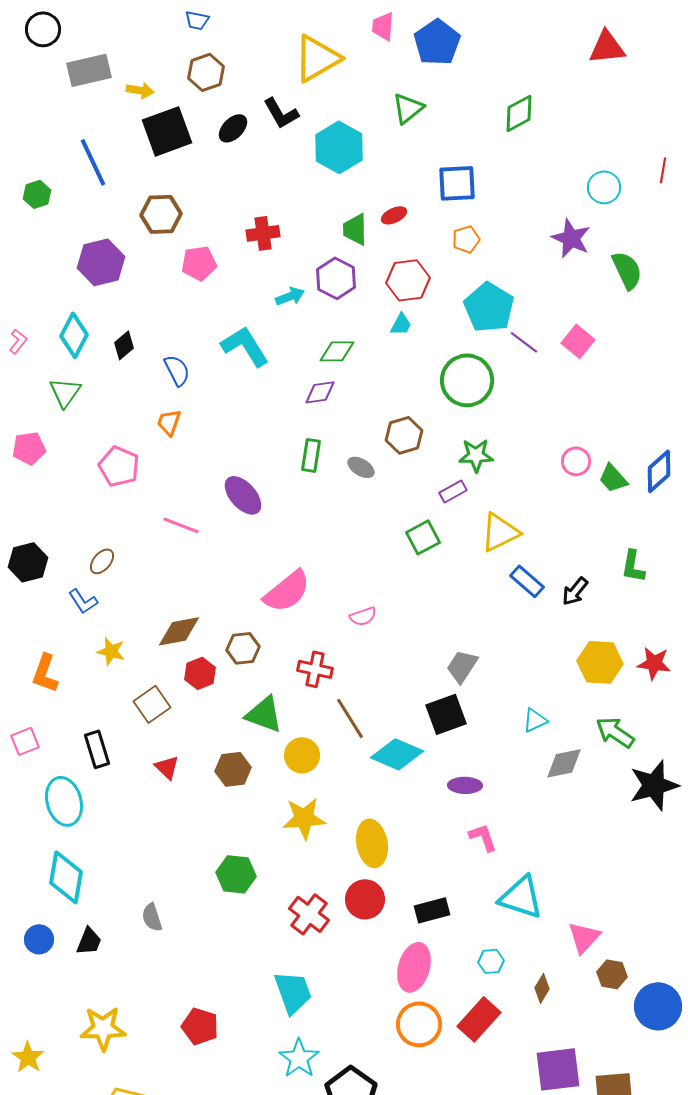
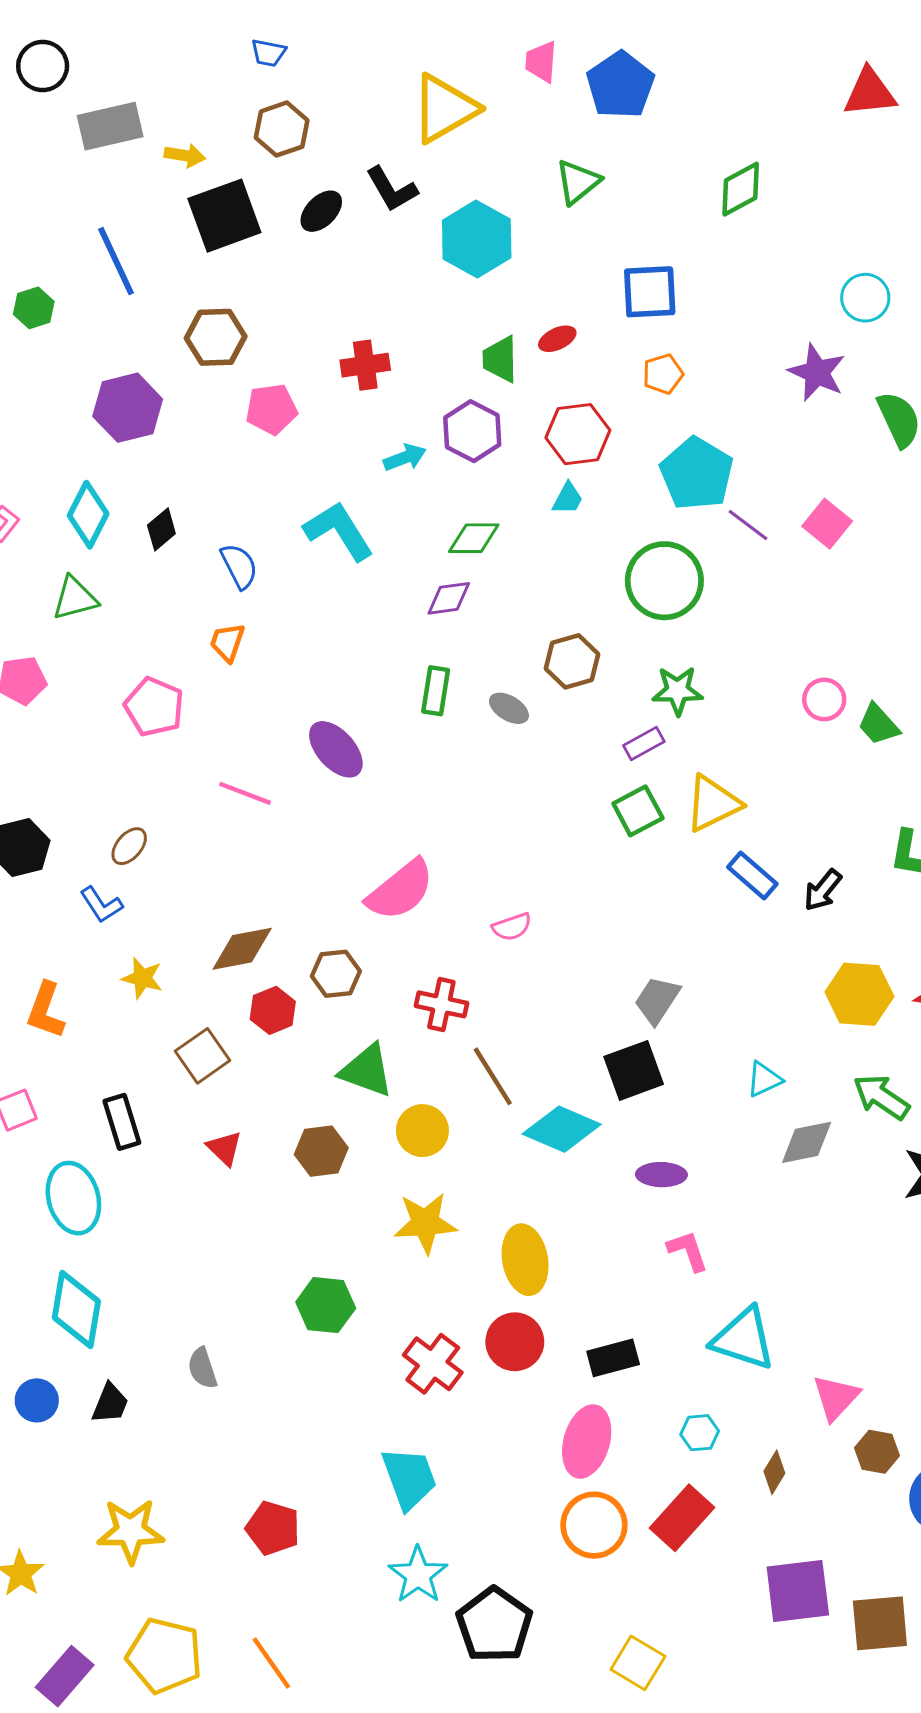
green triangle: (65, 392) -> (75, 598), turned 40
green square: (423, 537) -> (638, 811), moved

